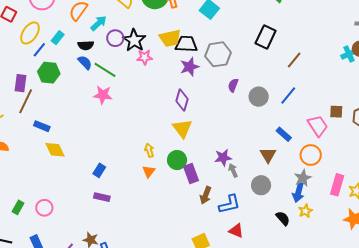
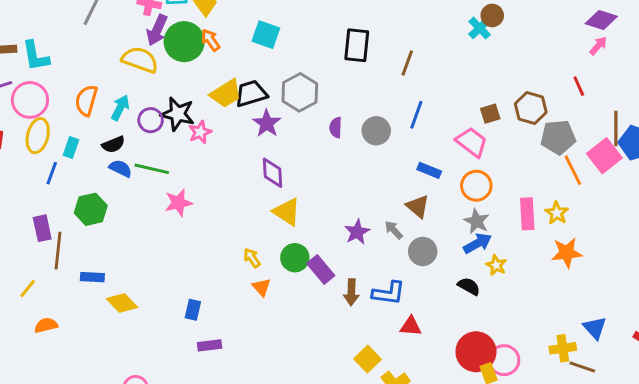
yellow ellipse: (30, 33) -> (38, 136), moved
green hexagon: (49, 73) -> (91, 209), moved
pink star: (103, 95) -> (178, 203), moved
gray arrow: (233, 170) -> (394, 230), moved
blue arrow: (298, 192) -> (478, 243), turned -114
blue L-shape: (229, 204) -> (389, 293), turned 40

